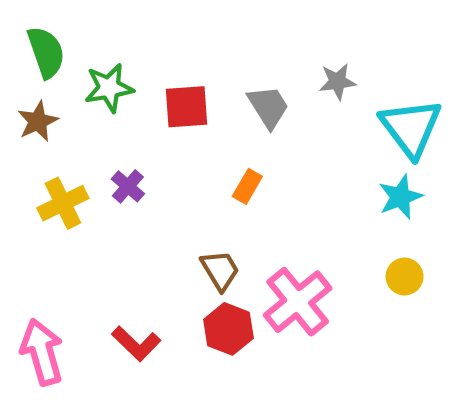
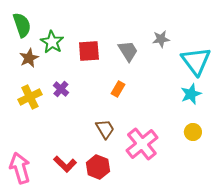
green star: (109, 88) -> (52, 42), turned -30
brown star: (38, 121) -> (29, 58), moved
red hexagon: (228, 329) -> (98, 167), moved

